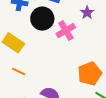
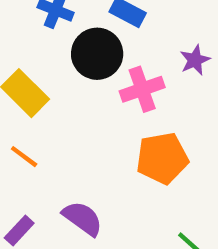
orange pentagon: (90, 74) -> (162, 158), moved

